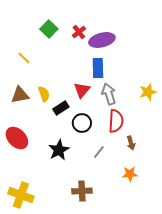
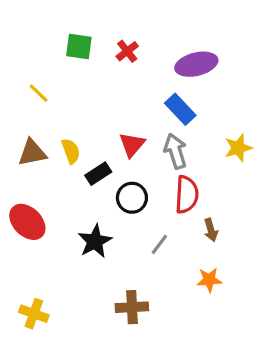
green square: (49, 29) -> (79, 46), turned -36
purple ellipse: (102, 40) -> (196, 64), moved
blue rectangle: (98, 68) -> (180, 109), moved, turned -42
yellow cross: (21, 195) -> (34, 314), size x0.7

